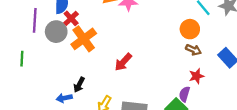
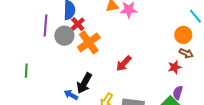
green line: (22, 59) -> (26, 71), moved
red star: (196, 76) -> (175, 67), moved
black arrow: (79, 85) -> (84, 83), size x1.5
blue arrow: (64, 98) -> (71, 95), turned 40

